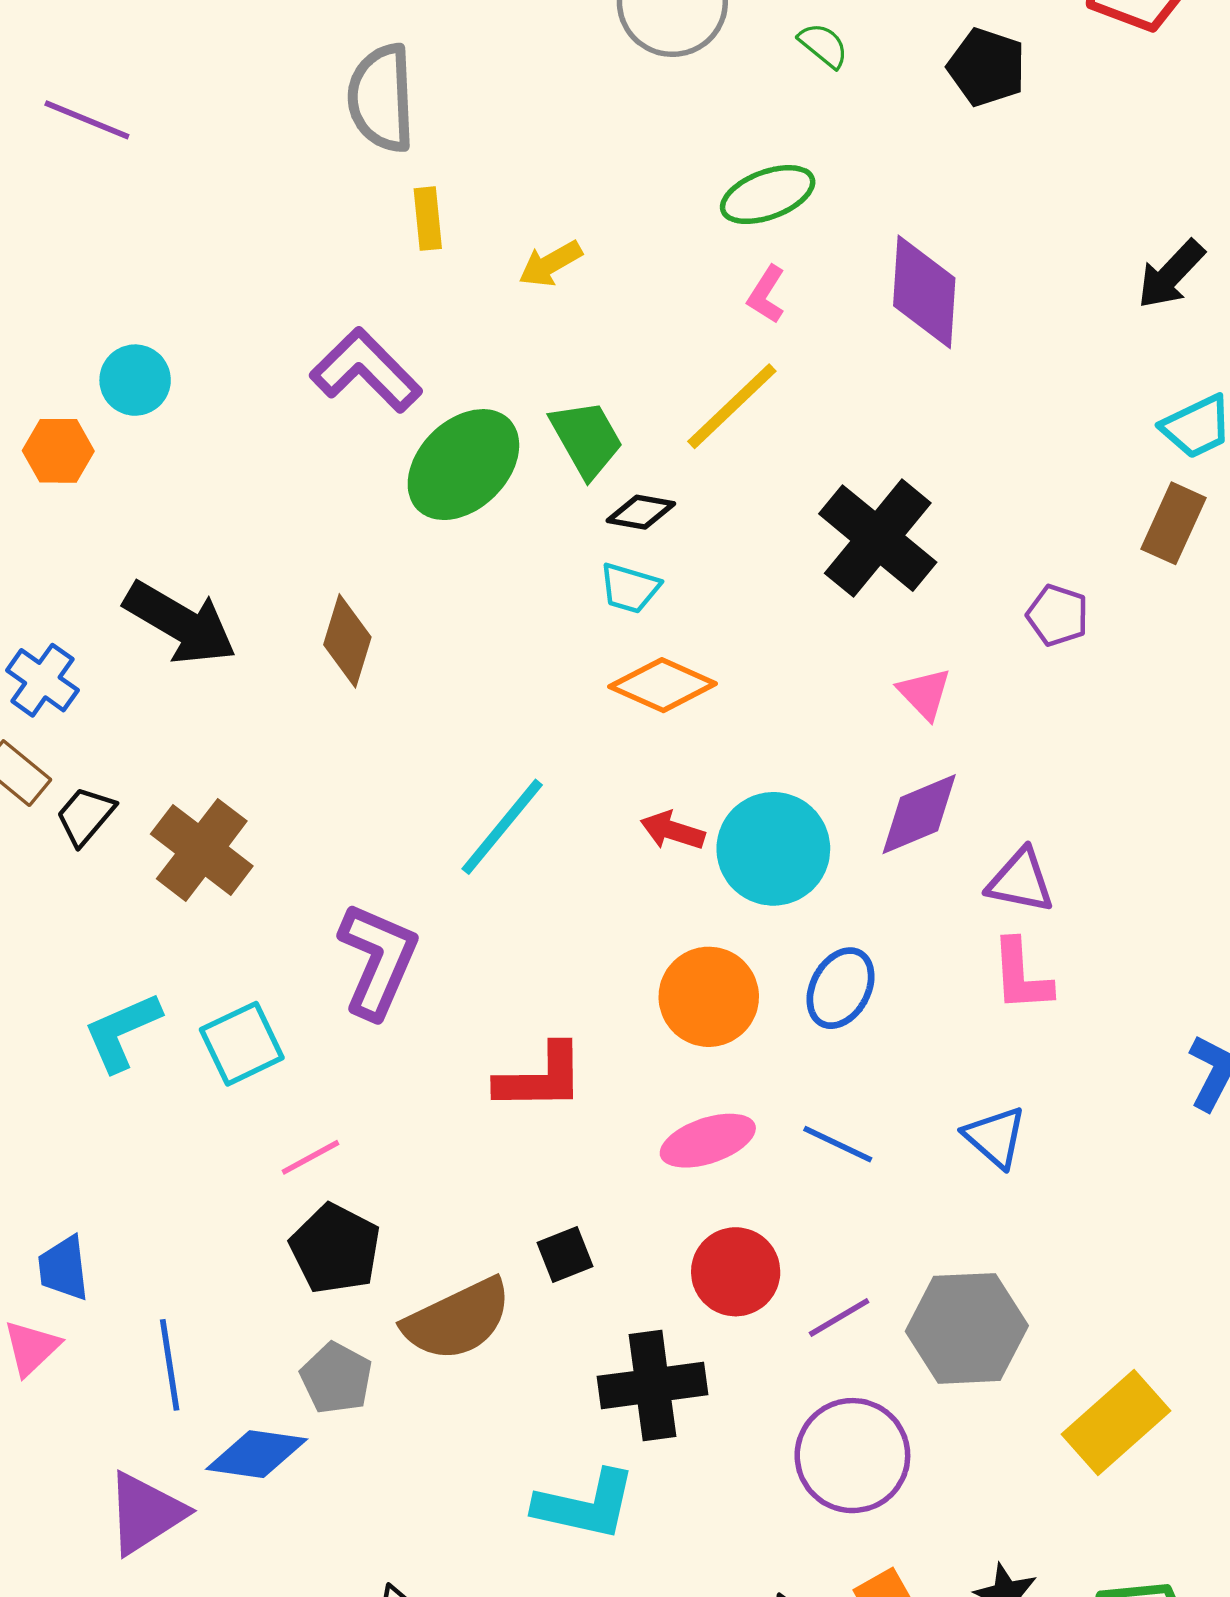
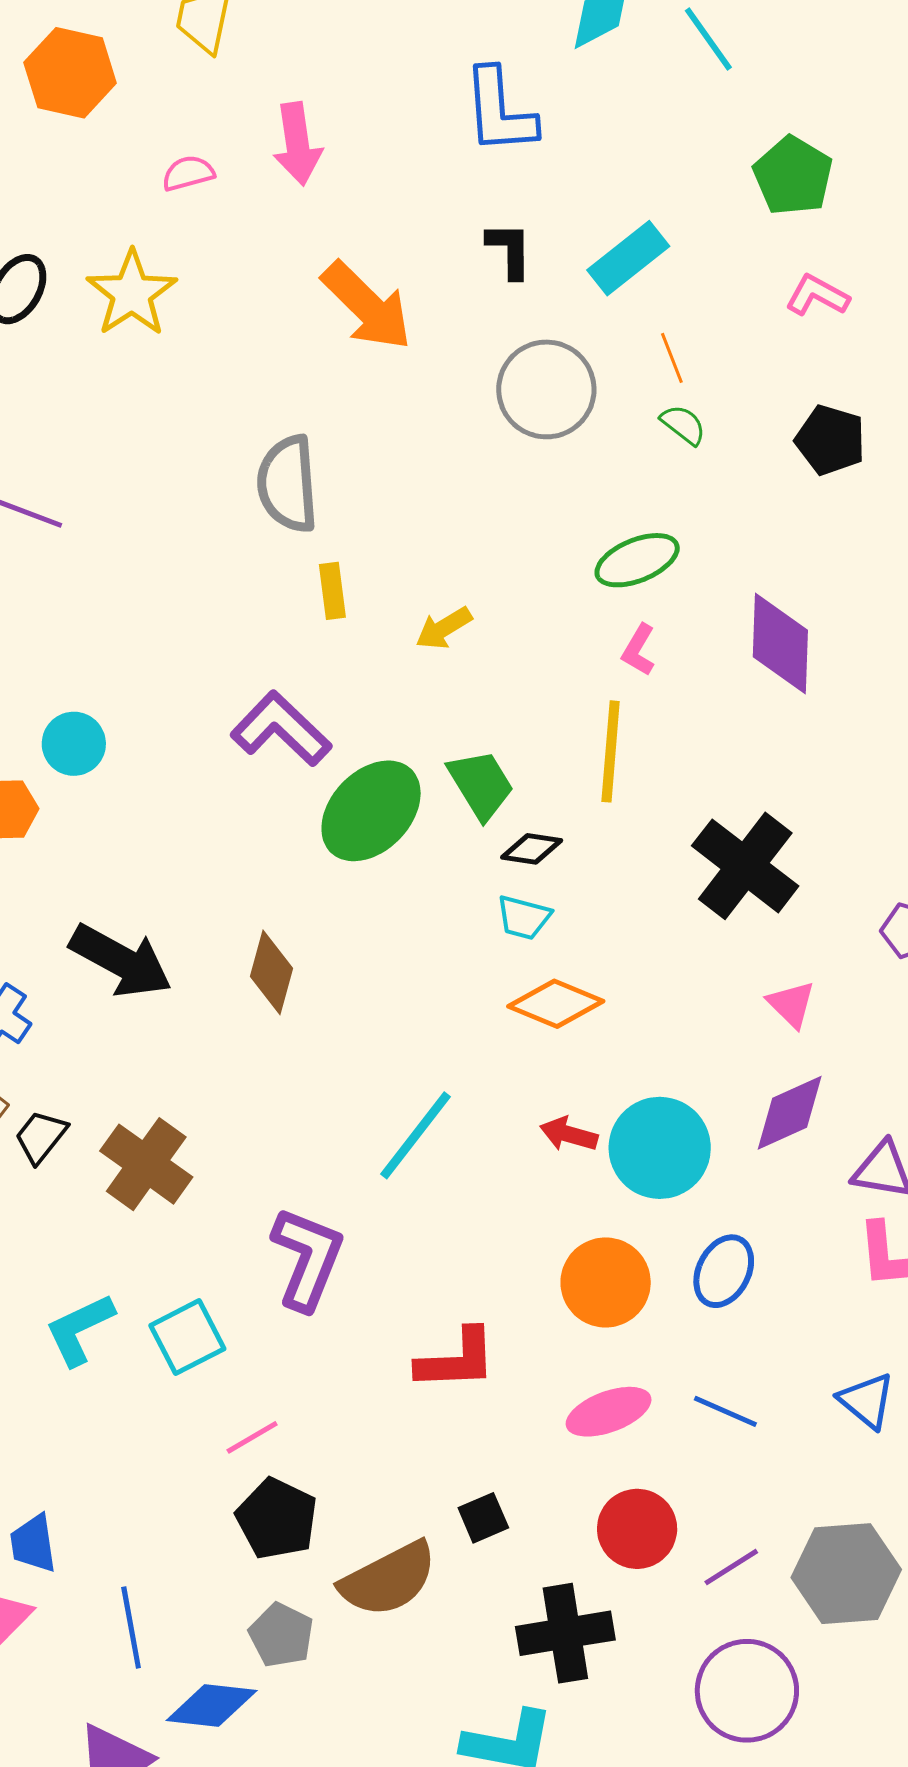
yellow line: (732, 406) -> (611, 751), turned -40

